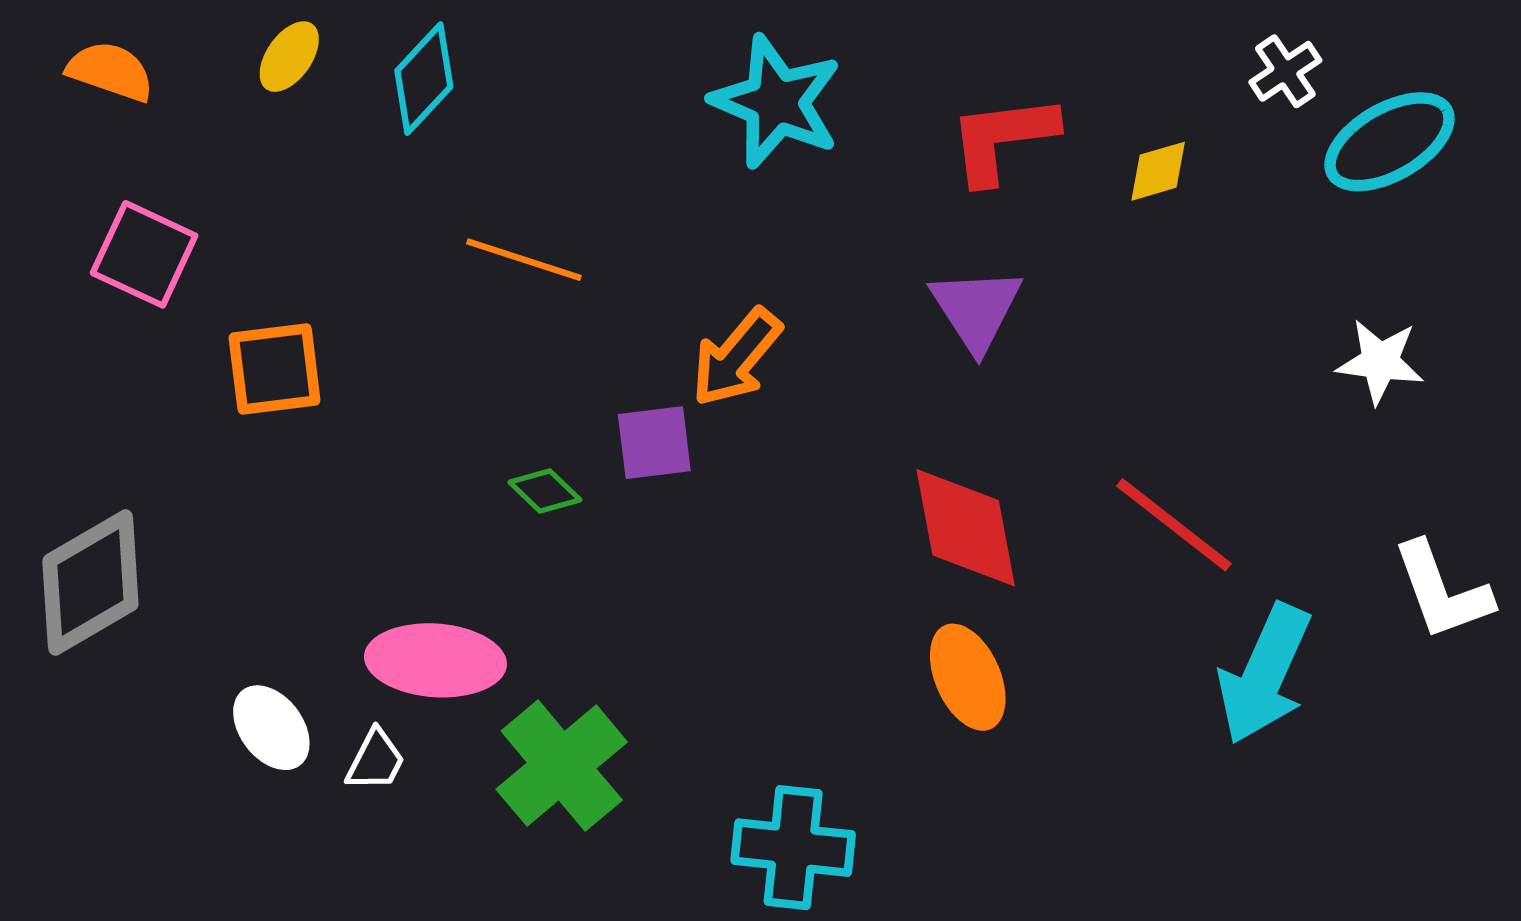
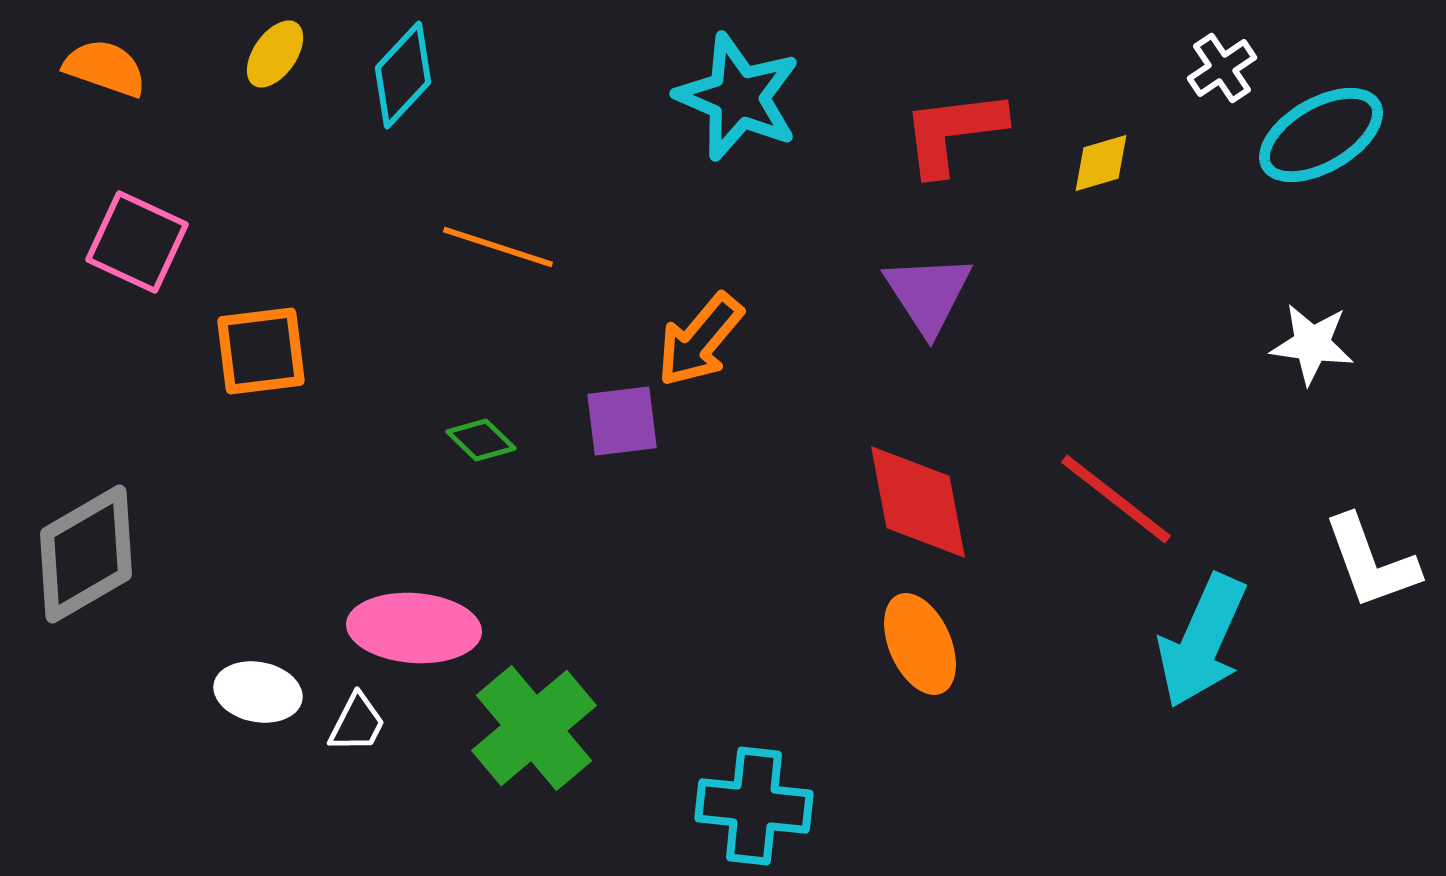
green diamond: (545, 491) -> (481, 440), moved
white ellipse: (271, 728) -> (258, 692), turned -42

